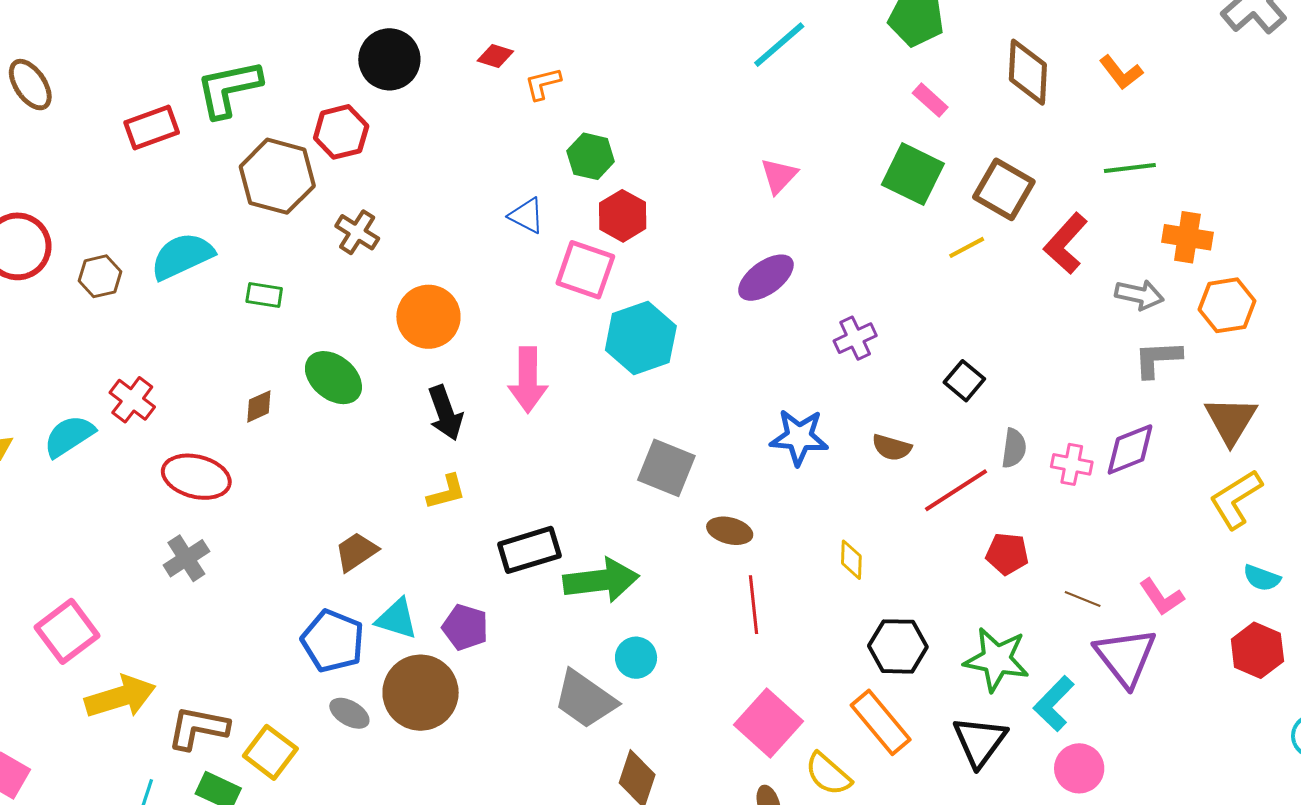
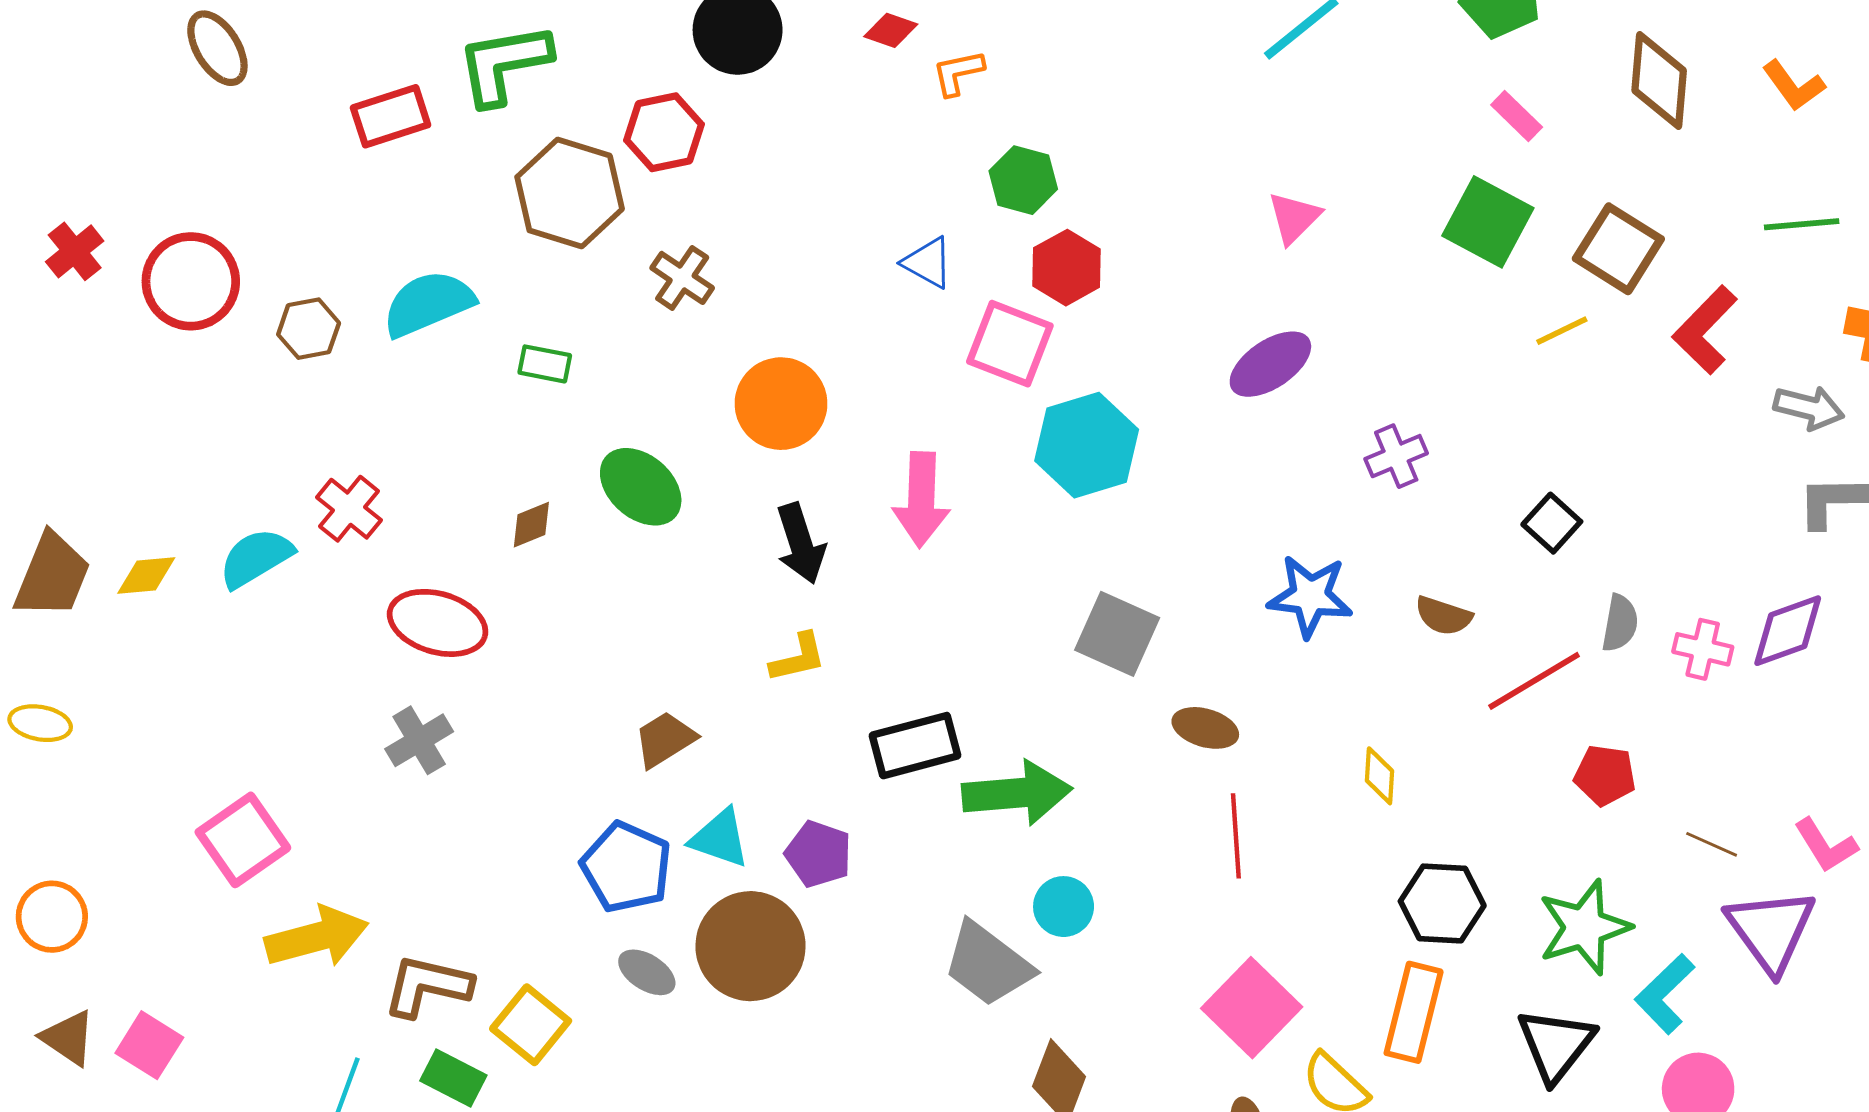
green star: (997, 659) -> (1584, 927), turned -30
orange rectangle: (881, 722) -> (1414, 1012), turned 52

